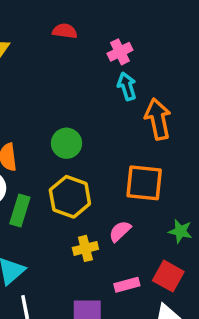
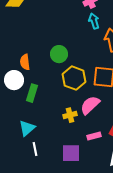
yellow hexagon: (70, 197) -> (74, 78), moved
pink semicircle: (120, 231) -> (90, 105), size x1.5

